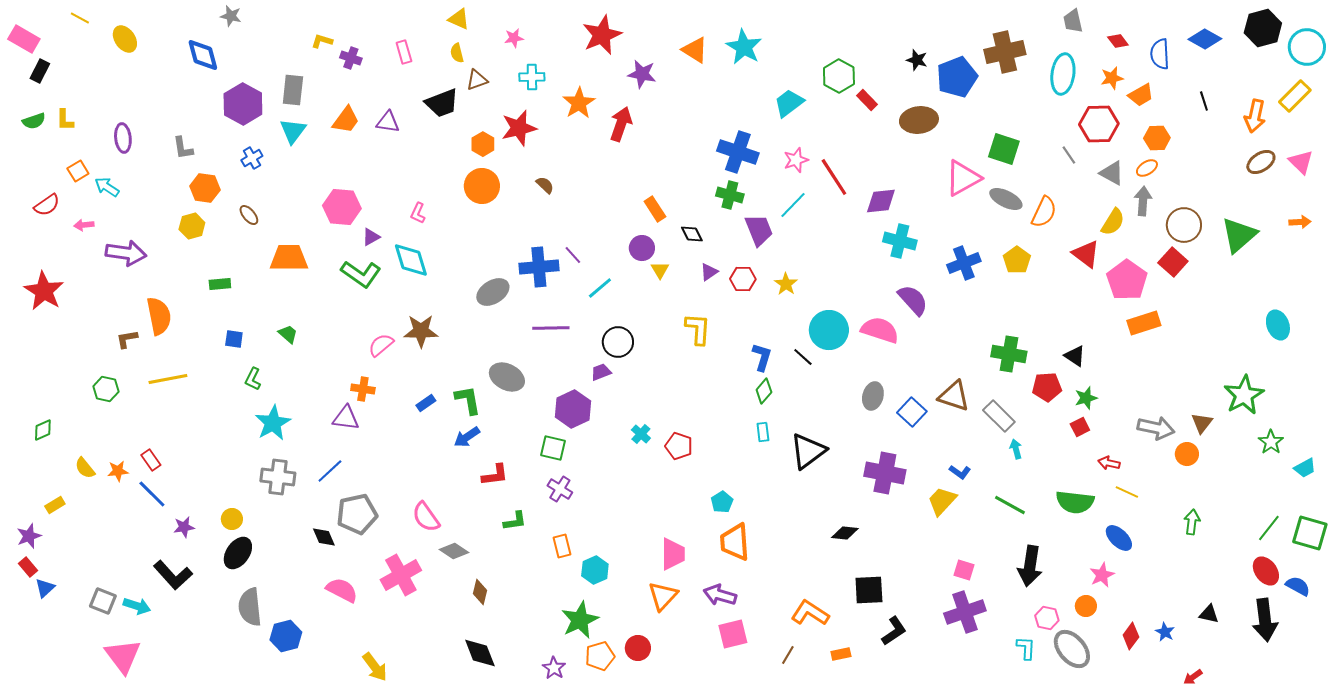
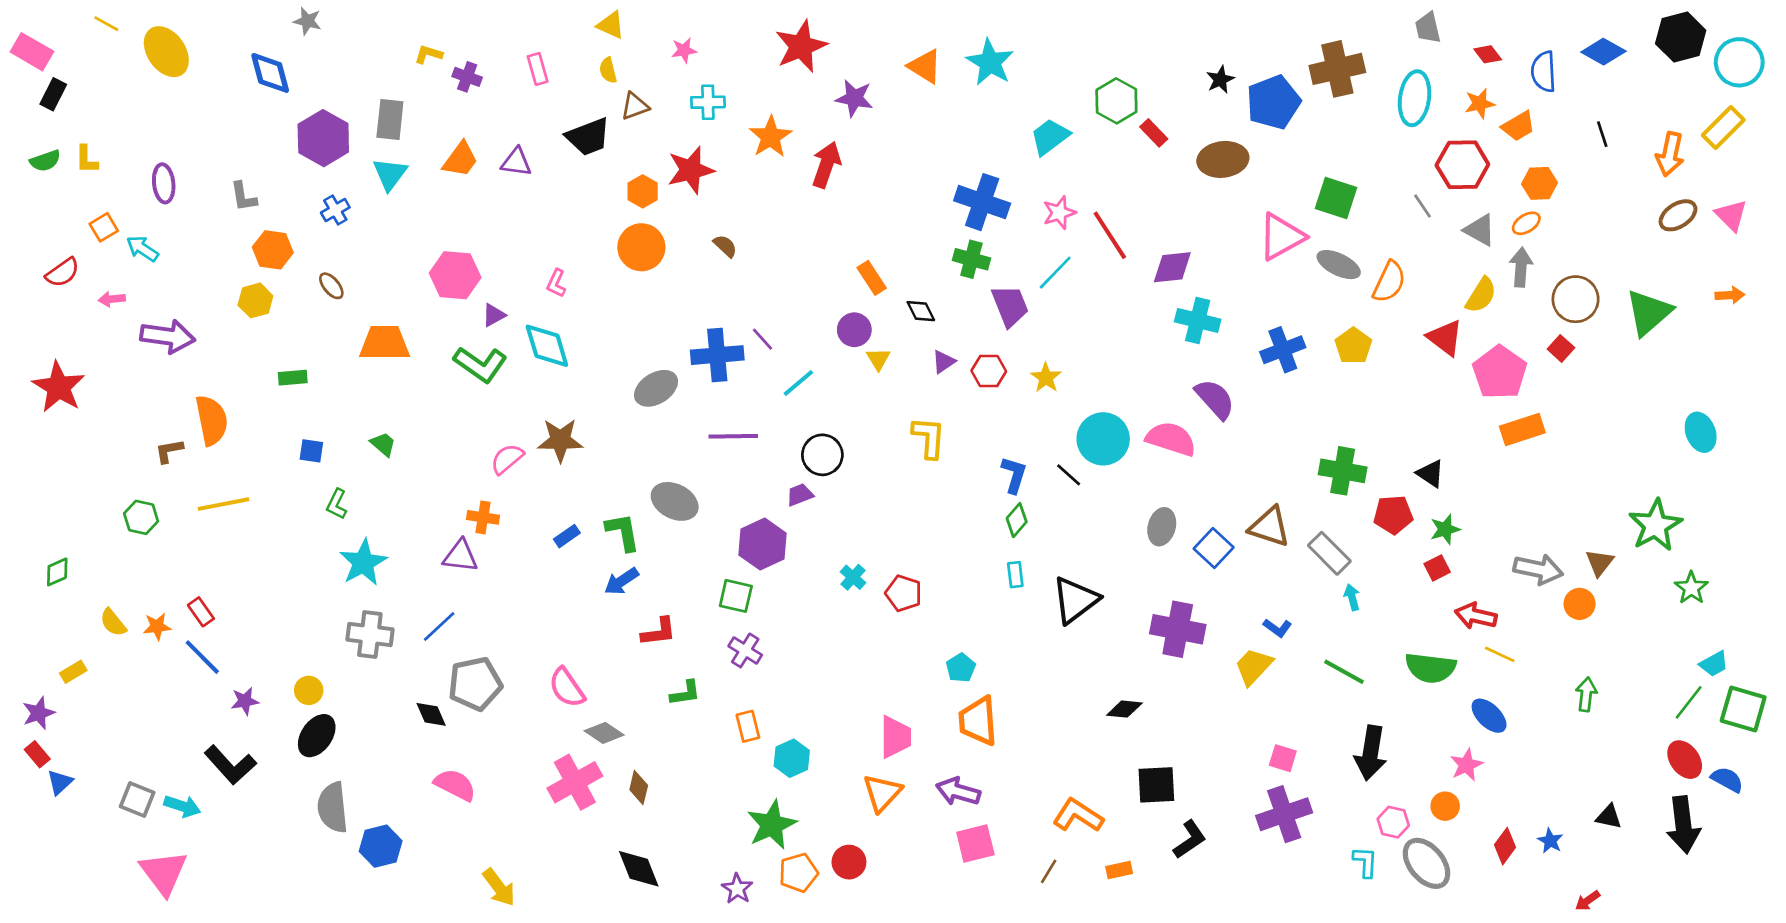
yellow ellipse: (125, 39) -> (166, 52), size x1.4
black star: (917, 60) -> (1220, 80), turned 30
red square: (1173, 262) -> (1561, 348), size x0.7
red arrow: (1109, 463) -> (1476, 616), size x1.4
cyan trapezoid: (1305, 468) -> (1714, 664), moved
pink cross: (401, 575) -> (575, 782), moved

